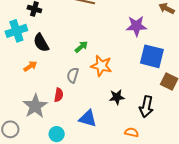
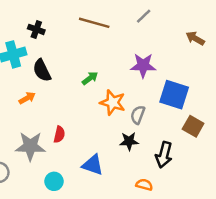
purple star: (136, 26) -> (143, 65), moved
gray semicircle: (73, 75) -> (138, 115), moved
gray star: (35, 106) -> (30, 146), turned 30

